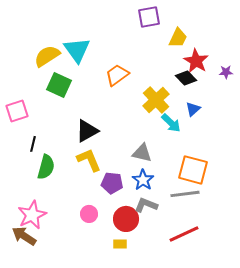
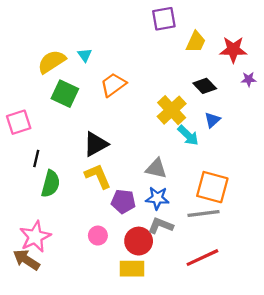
cyan triangle: (77, 50) -> (85, 55), size x0.5
red star: (196, 61) -> (233, 50), moved, turned -30
orange trapezoid: (117, 75) -> (113, 85), moved
blue star: (143, 180) -> (157, 198), turned -30
yellow rectangle: (120, 244) -> (132, 269), size x1.6

